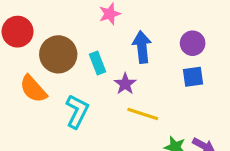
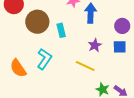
blue arrow: (142, 47) -> (91, 13), moved
purple star: (125, 84) -> (95, 45), moved
orange semicircle: (33, 89) -> (18, 68), moved

